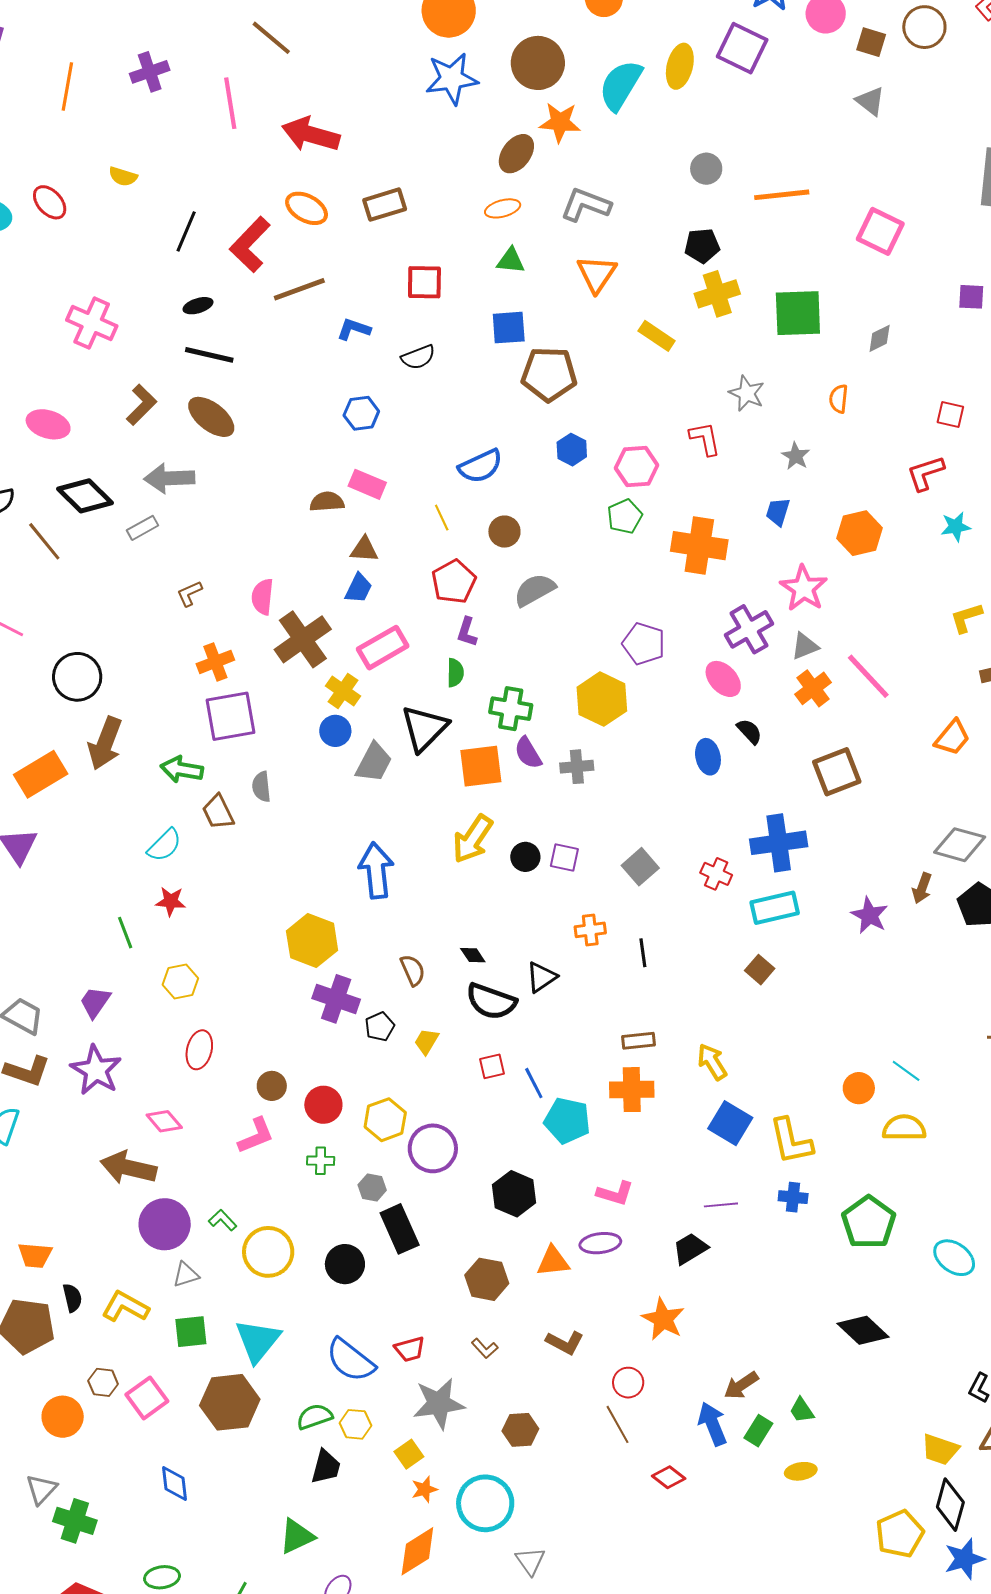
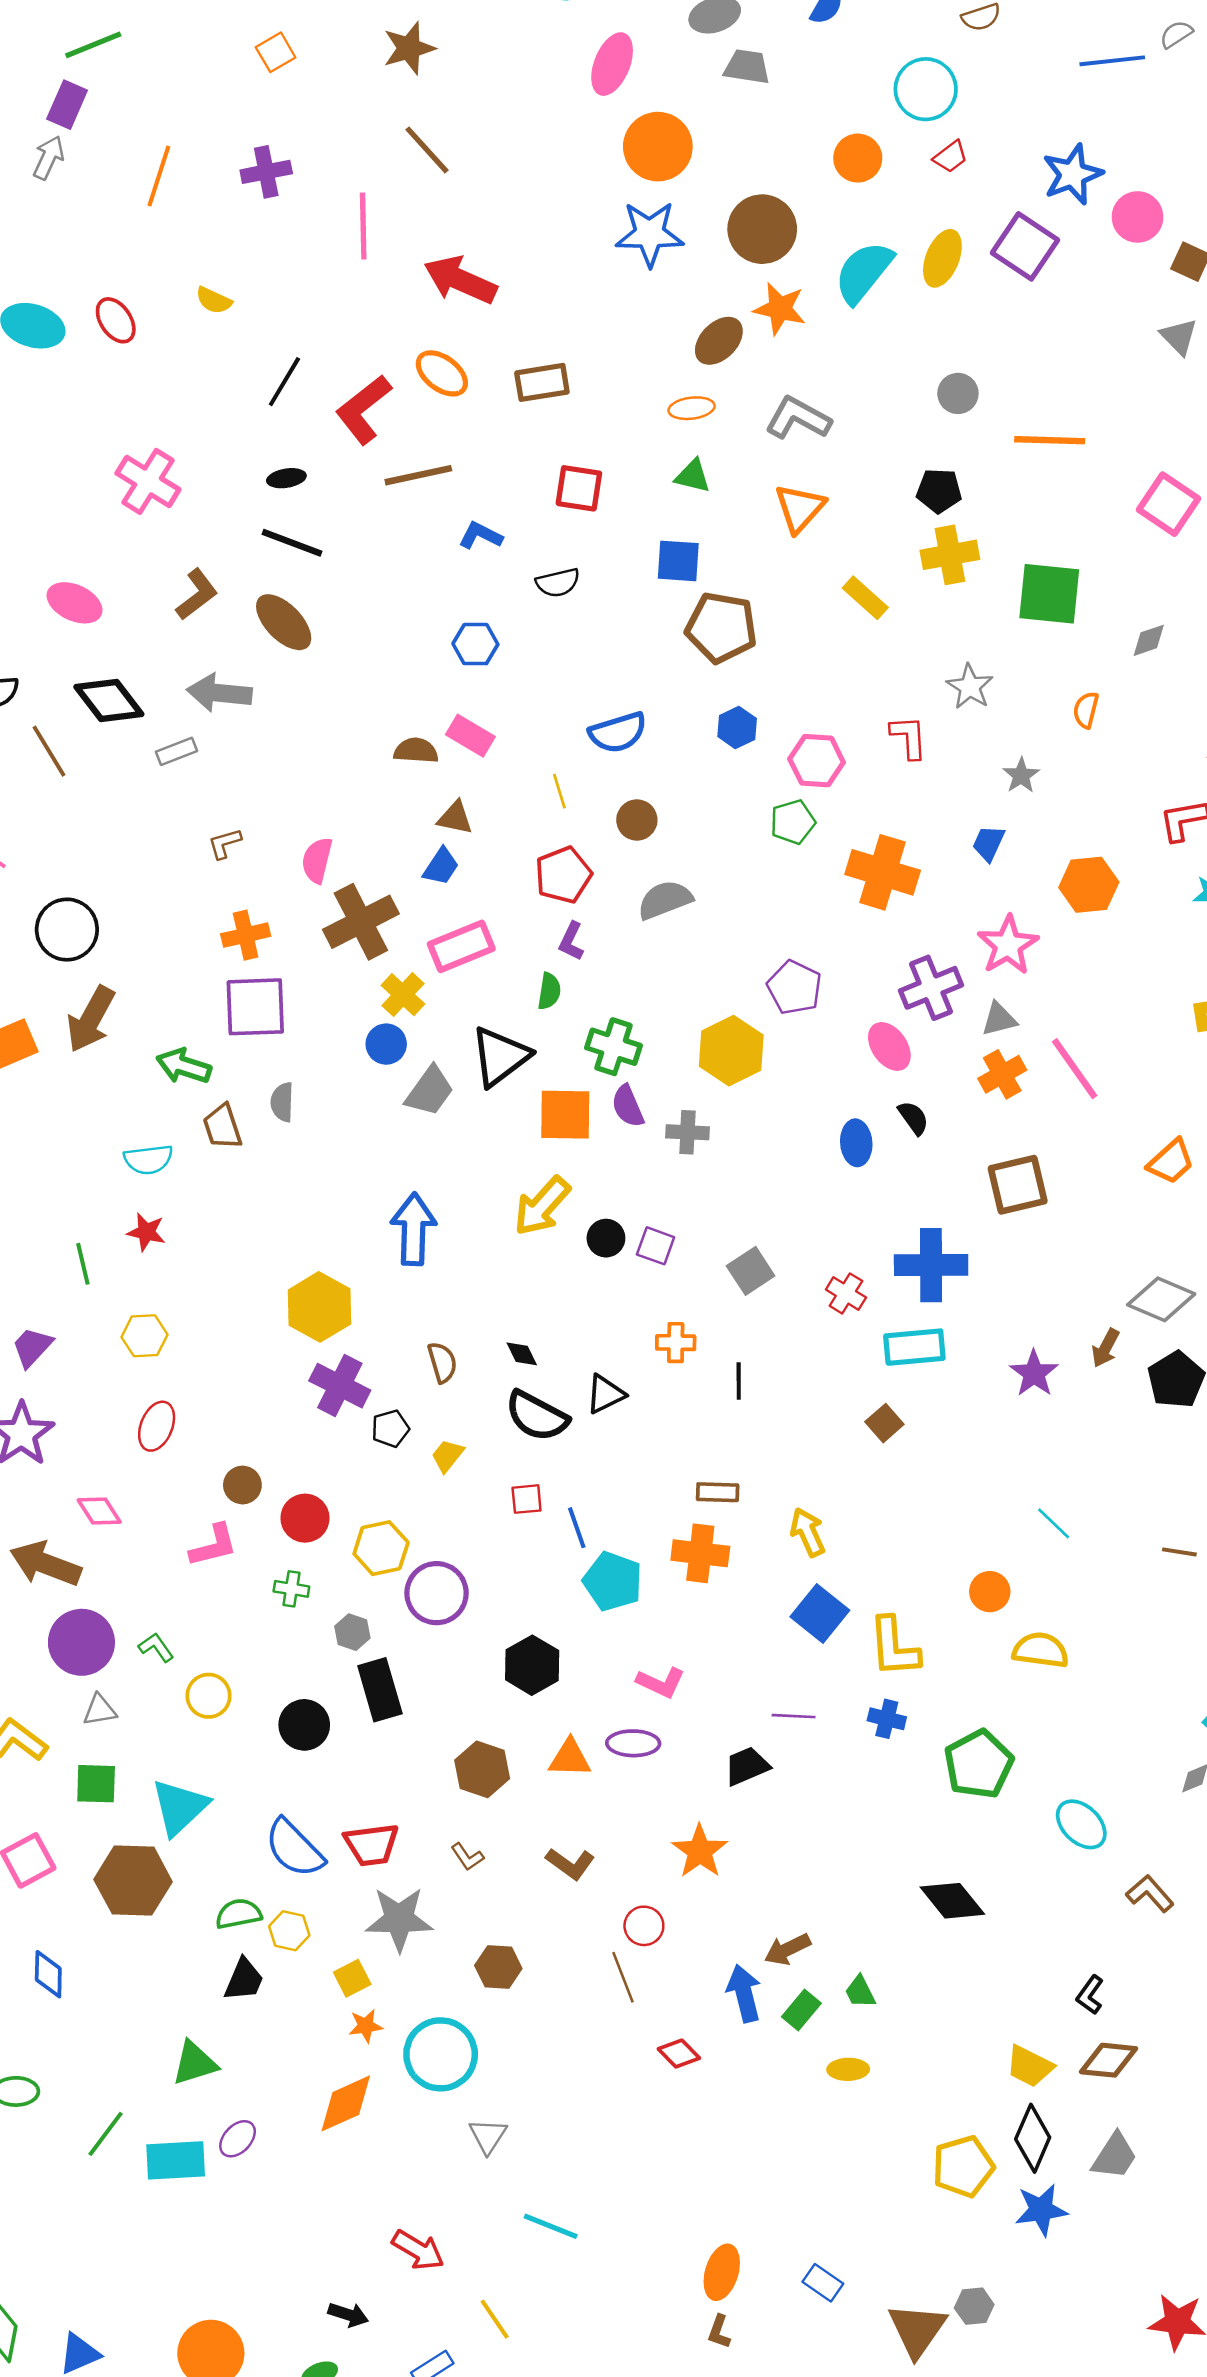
cyan semicircle: (165, 845) -> (148, 1159), turned 30
cyan line: (906, 1071) -> (1054, 1523), moved
yellow circle: (268, 1252) -> (209, 1696), size x0.7
red trapezoid: (410, 1349) -> (372, 1845), size x1.4

